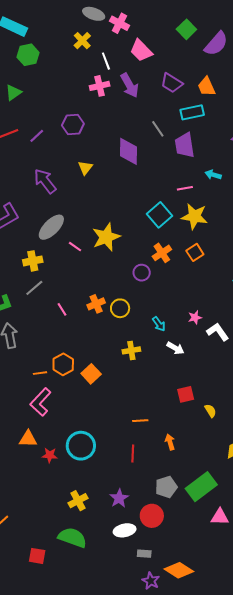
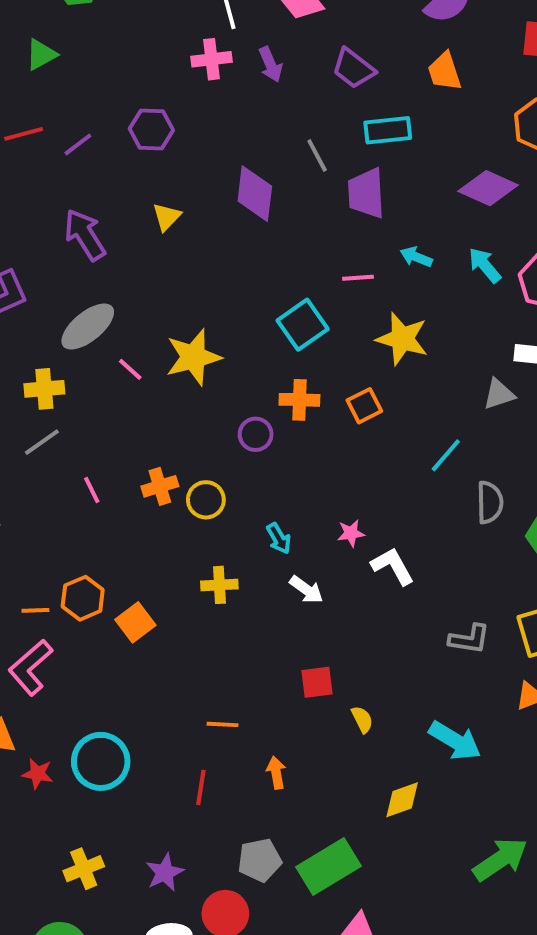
purple arrow: (130, 85) -> (270, 64), size x0.7
orange trapezoid: (207, 87) -> (445, 72), moved
yellow star: (194, 216) -> (402, 339), moved
orange cross: (162, 253) -> (299, 400), turned 30

